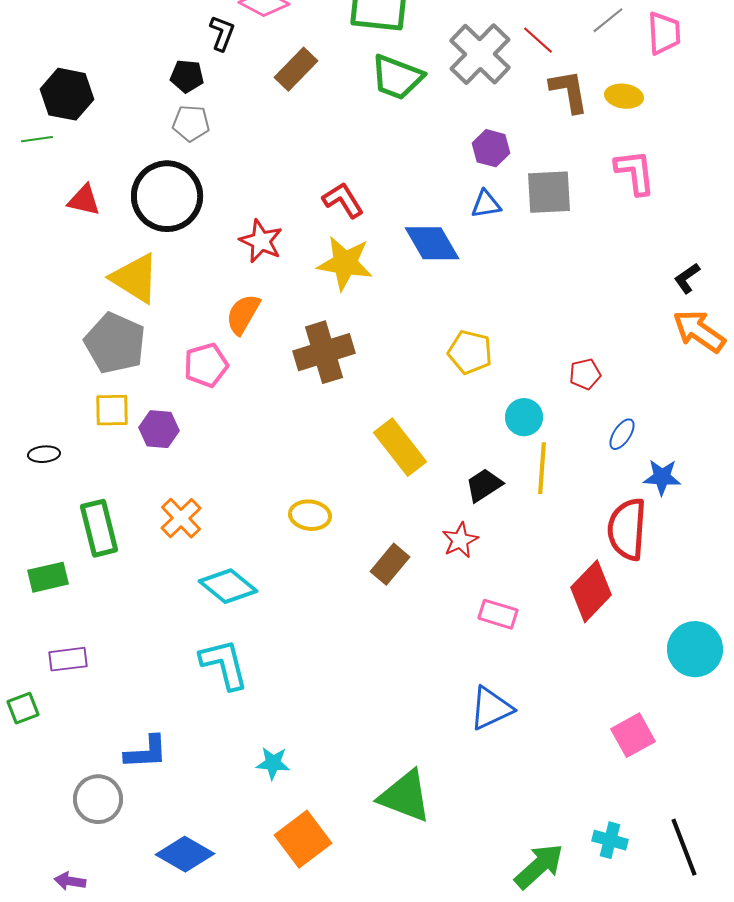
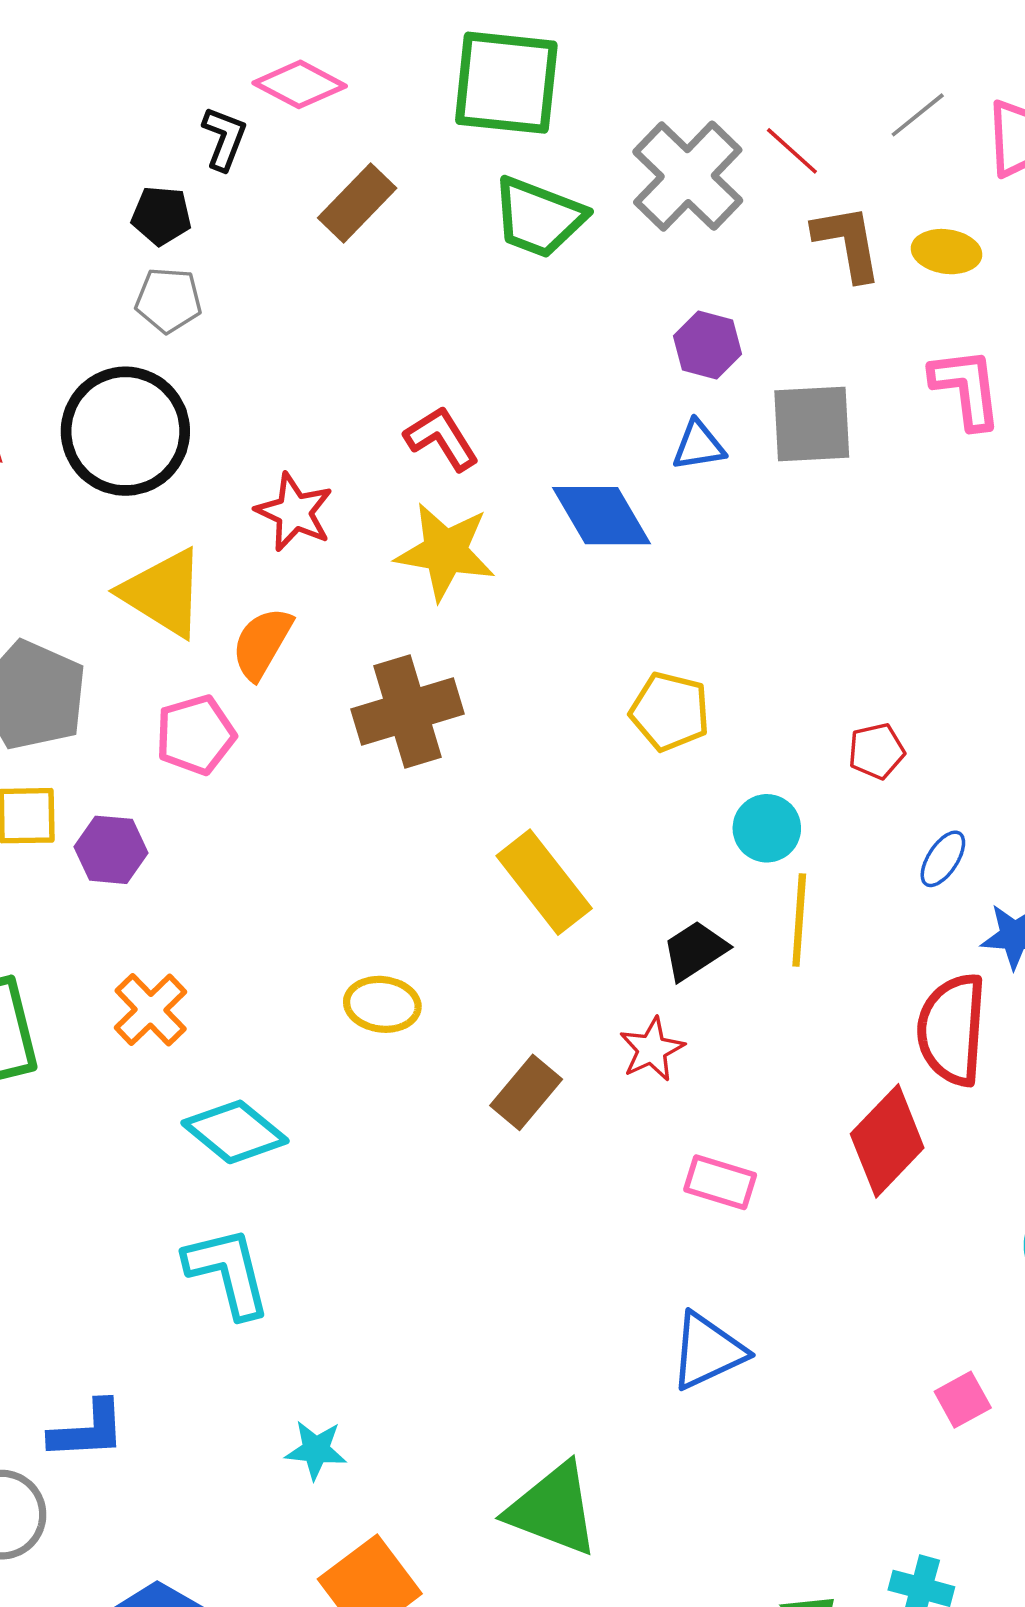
yellow triangle: (135, 278) -> (163, 593), moved
pink square: (633, 735) -> (963, 1400), size x0.7

